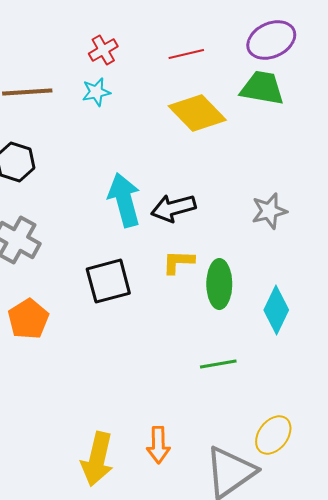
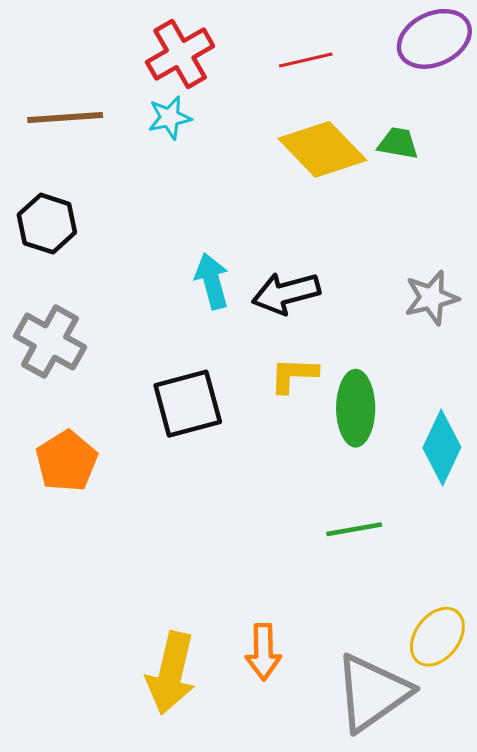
red cross: (103, 50) -> (180, 54), size x1.5
green trapezoid: (262, 88) -> (398, 143), moved, size x0.6
cyan arrow: (124, 200) -> (212, 281), size x0.7

